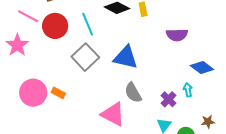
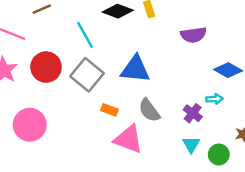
red circle: (55, 26) -> (46, 67), moved
cyan arrow: (188, 90) -> (215, 99), turned 104
orange rectangle: (58, 93) -> (110, 110), moved

